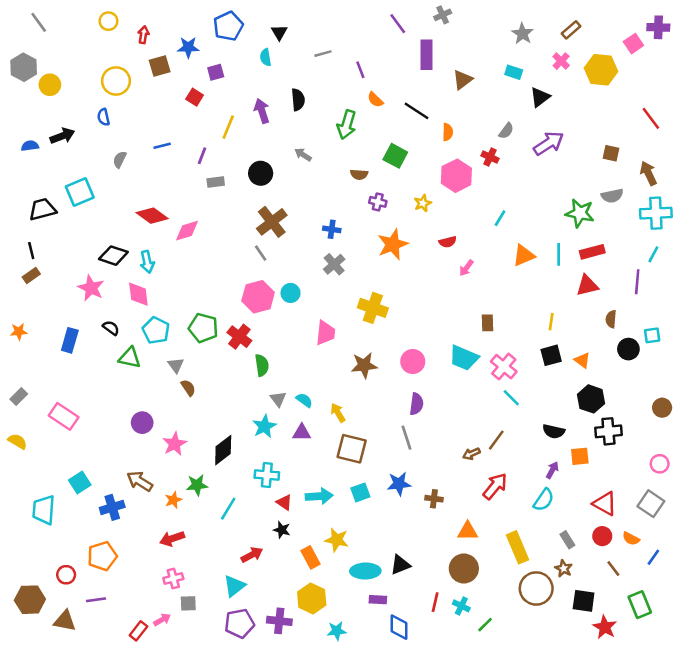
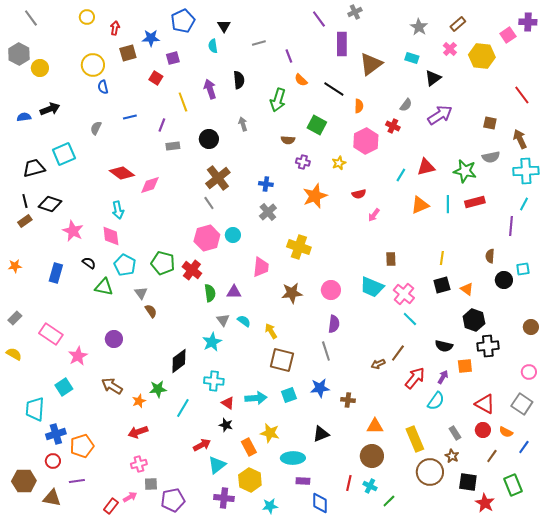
brown triangle: (463, 80) -> (371, 64), size x1.4
blue semicircle: (103, 117) -> (103, 87), moved
yellow line: (228, 127) -> (183, 102), turned -42
gray arrow: (303, 155) -> (243, 124), turned 40
black diamond: (113, 256) -> (50, 204), moved
red triangle: (587, 285) -> (426, 167), moved
purple triangle: (302, 433) -> (234, 292), moved
pink star: (175, 444) -> (78, 356), moved
red arrow: (495, 486) -> (415, 378), moved
blue cross: (112, 507) -> (56, 434), moved
black triangle: (400, 565) -> (321, 434), moved
brown line: (613, 569) -> (492, 456), turned 72
cyan triangle: (234, 586) -> (217, 465), moved
purple pentagon: (239, 623) -> (173, 500), moved

